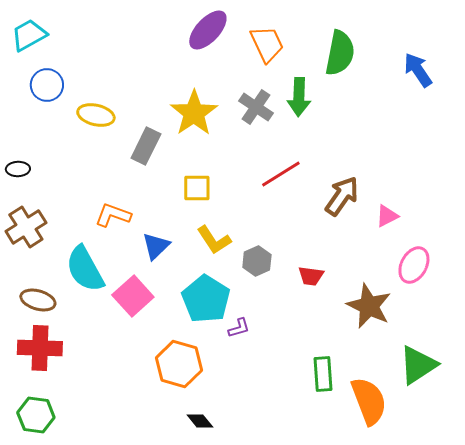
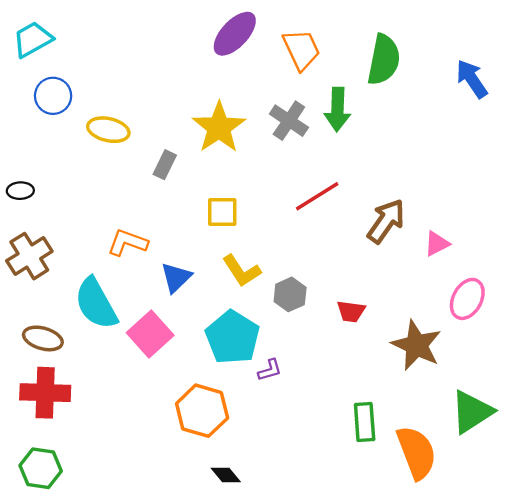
gray rectangle: (146, 146) -> (165, 165), size x0.7

